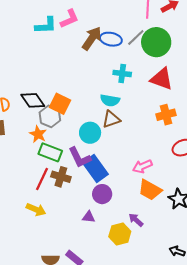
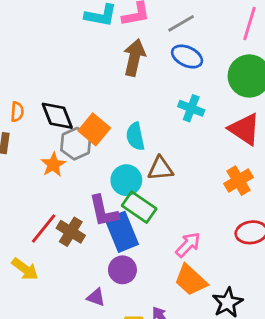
gray line: (136, 37) -> (181, 23), moved
brown arrow: (92, 38) -> (134, 58), moved, turned -35
cyan semicircle: (110, 100) -> (135, 136), moved, turned 54
orange cross: (166, 115) -> (238, 181), turned -30
green rectangle: (50, 152) -> (139, 207), moved
pink arrow: (142, 166) -> (188, 245), turned 144

